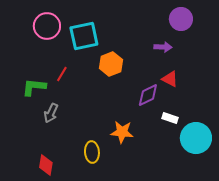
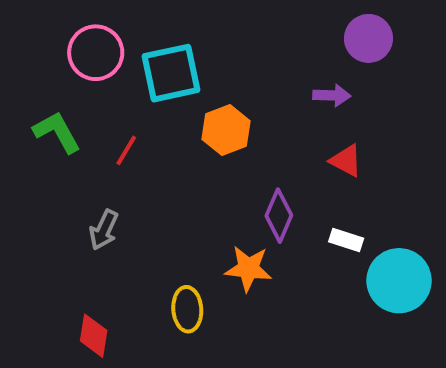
green L-shape: (34, 87) -> (57, 132), moved, turned 55
purple diamond: (148, 95) -> (279, 216), moved, turned -40

